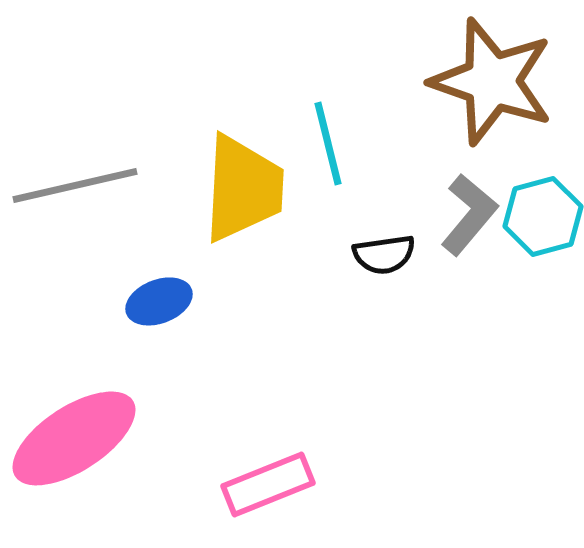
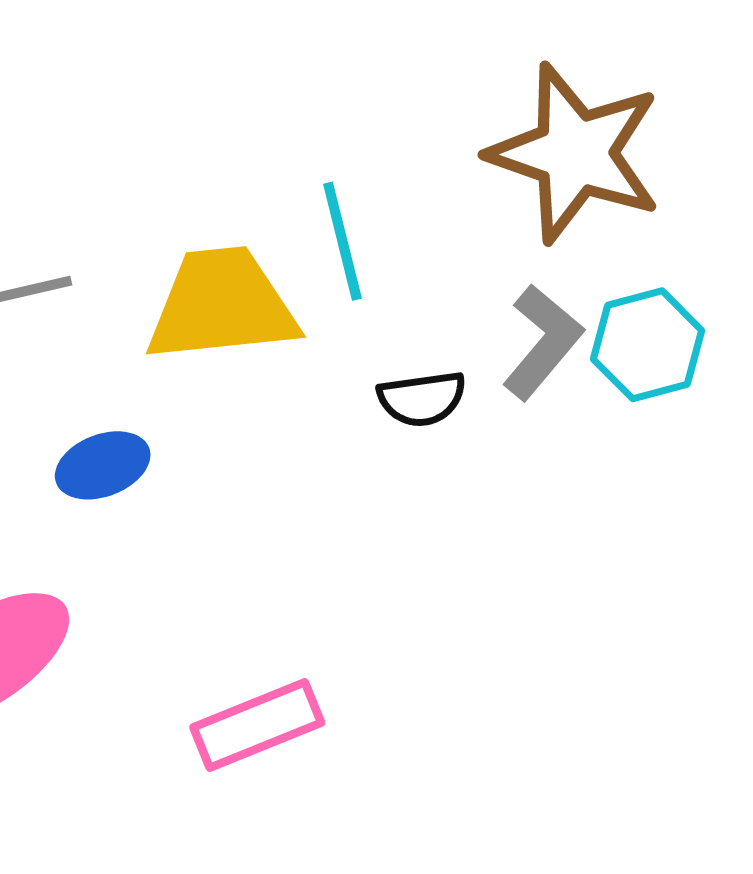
yellow trapezoid: (243, 188) -> (222, 305), turned -99

